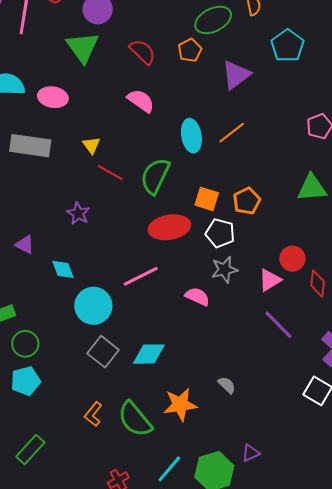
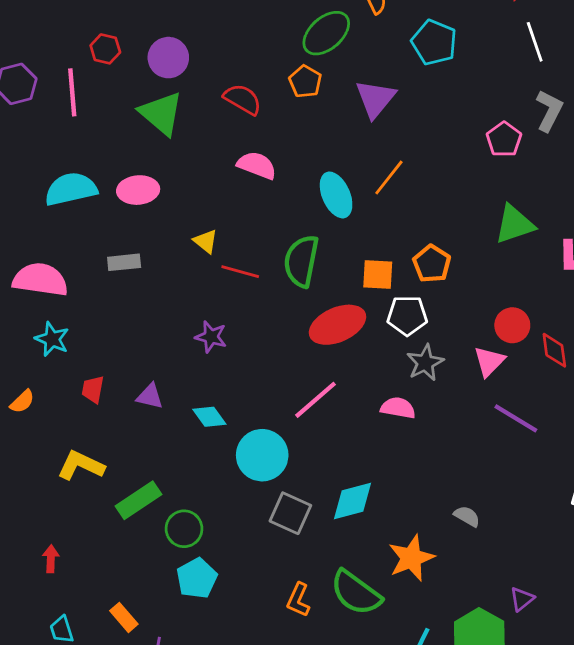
gray rectangle: (30, 146) -> (124, 262), size x0.6

